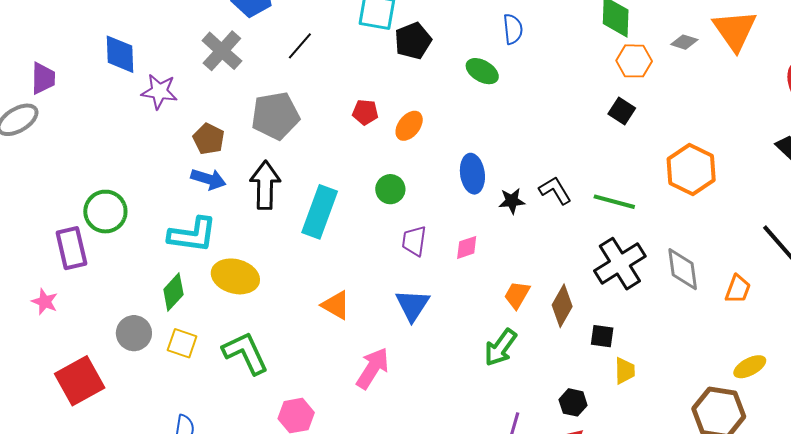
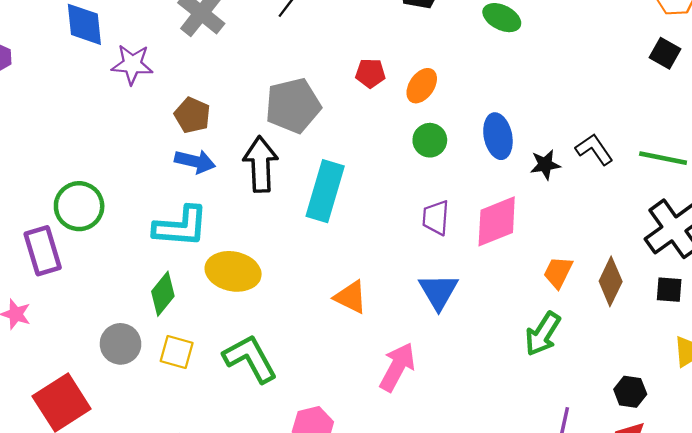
gray pentagon: (275, 116) -> (293, 106), moved
green circle: (390, 189) -> (430, 140), moved
pink diamond: (467, 247) -> (497, 221), size x1.8
black square: (602, 336) -> (669, 290), moved

